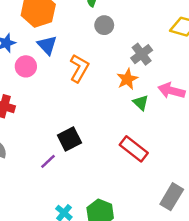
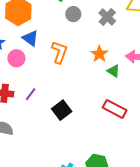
gray cross: (142, 54) -> (107, 17), moved
purple line: (48, 161) -> (31, 94), moved

